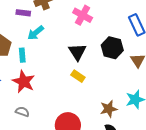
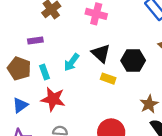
purple rectangle: (23, 13) -> (35, 41), moved
cyan arrow: (36, 33) -> (72, 62), moved
black hexagon: (112, 48) -> (133, 61), moved

